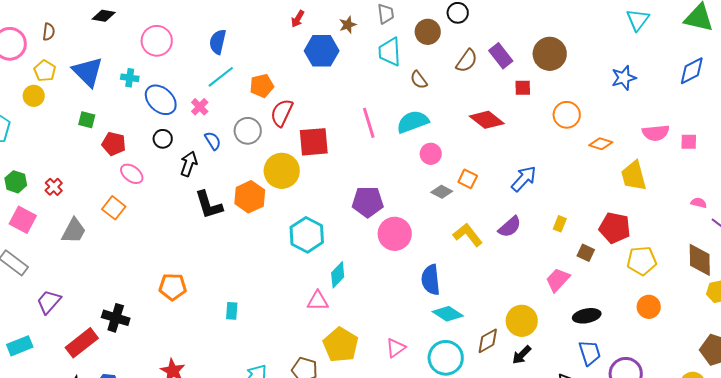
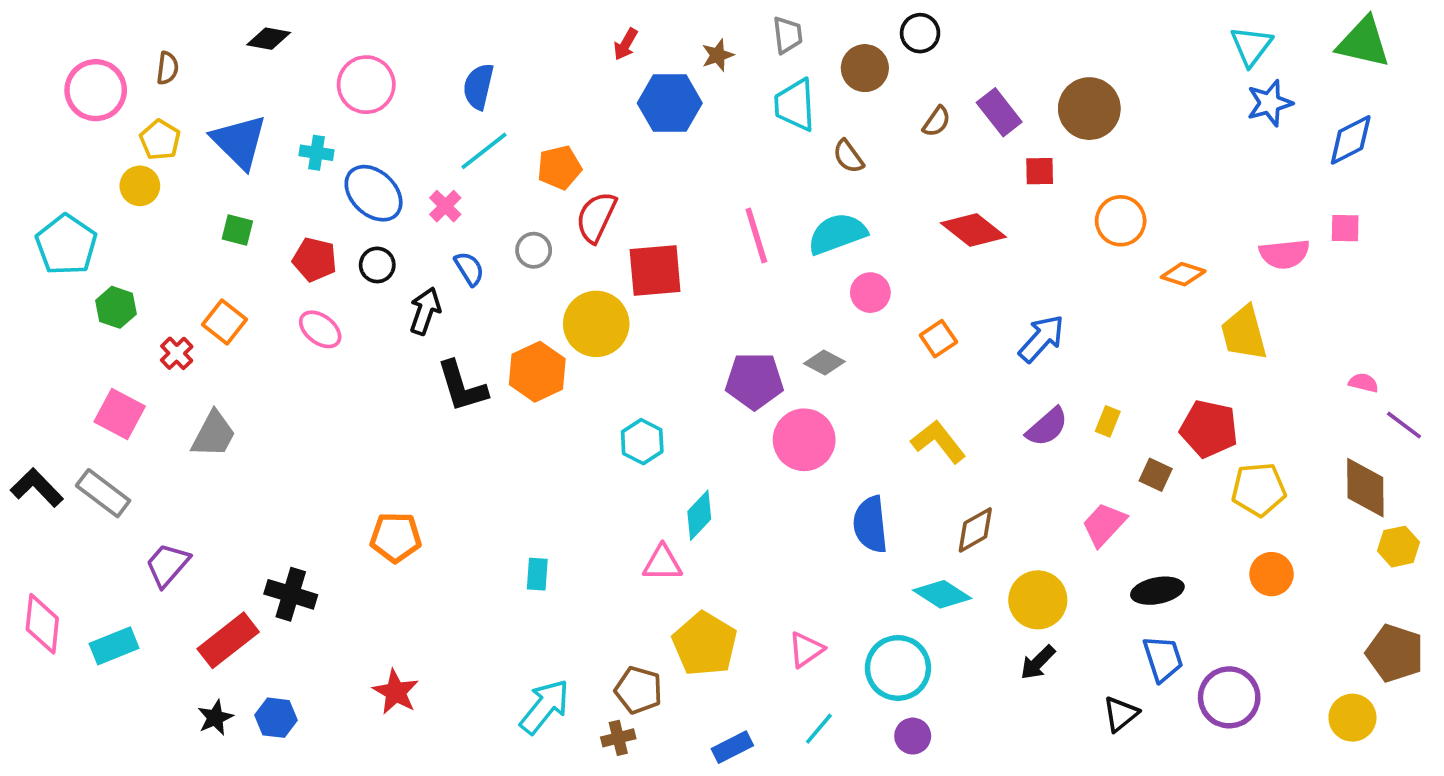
brown semicircle: (467, 61) -> (937, 121), size x0.7
blue star: (624, 78) -> (1270, 103), moved
gray circle: (248, 131) -> (534, 250), size x0.7
pink square: (689, 142) -> (1345, 228), moved
red pentagon: (114, 144) -> (315, 259), moved
orange square: (468, 179) -> (938, 339), turned 30
green hexagon: (16, 182) -> (116, 307), moved
gray diamond: (442, 192) -> (824, 362), moved
orange square: (114, 208) -> (224, 322), moved
purple semicircle: (510, 227) -> (1047, 427), moved
cyan hexagon: (307, 235) -> (642, 442), size x0.7
cyan rectangle: (232, 311) -> (537, 574), moved
cyan diamond: (448, 314) -> (942, 594), moved
brown diamond: (488, 341) -> (975, 530), moved

